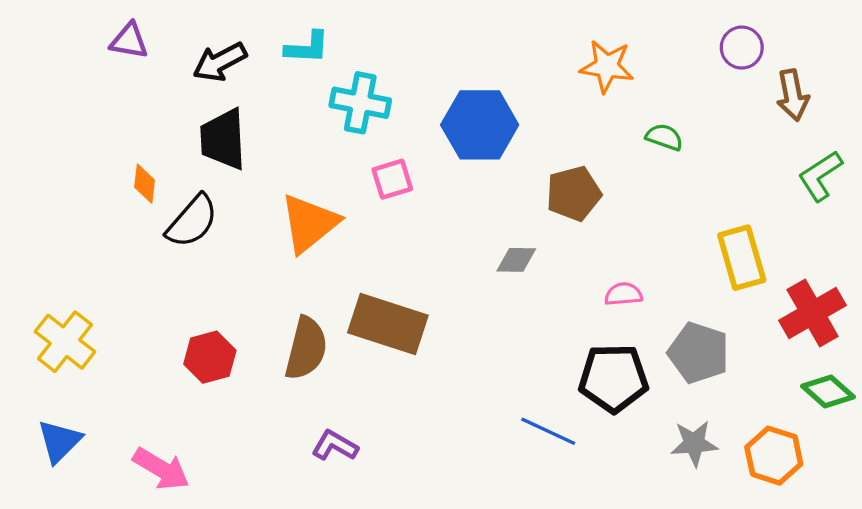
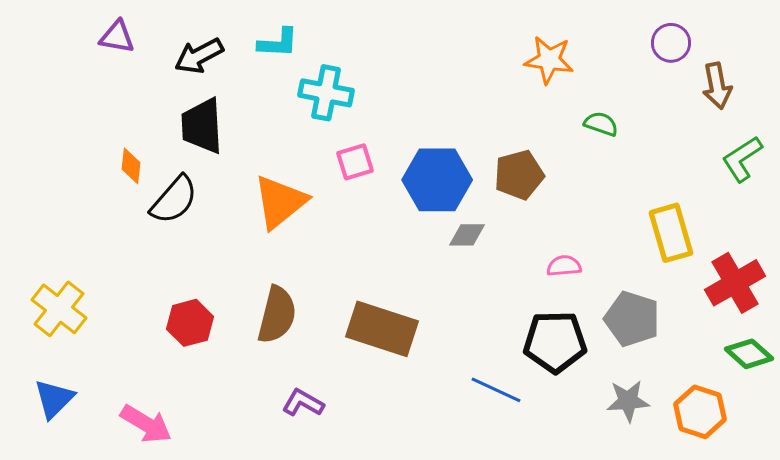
blue hexagon: (480, 125) -> (437, 180), moved
brown rectangle: (388, 324) -> (382, 329), moved

